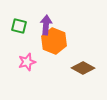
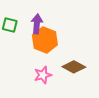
pink star: (27, 62) -> (43, 75), moved

